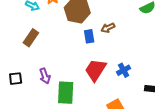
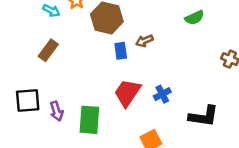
purple arrow: (45, 76) -> (57, 111), moved
black square: (16, 79) -> (28, 101), size x1.5

